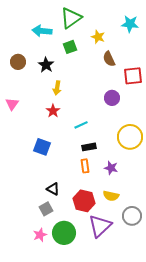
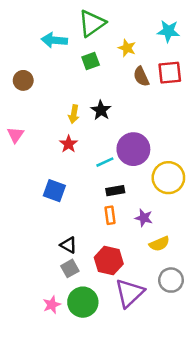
black star: (46, 65) -> (101, 110), moved
red square: (133, 76) -> (170, 73), moved
purple circle: (112, 98) -> (133, 149), moved, size x1.6
yellow semicircle: (111, 196) -> (159, 244), moved, turned -35
gray square: (46, 209) -> (70, 268), moved

